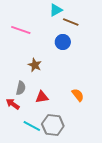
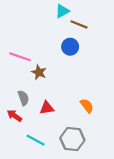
pink line: (21, 30) -> (20, 57), moved
gray semicircle: (21, 88) -> (23, 98), turned -32
gray hexagon: (53, 125) -> (72, 139), moved

